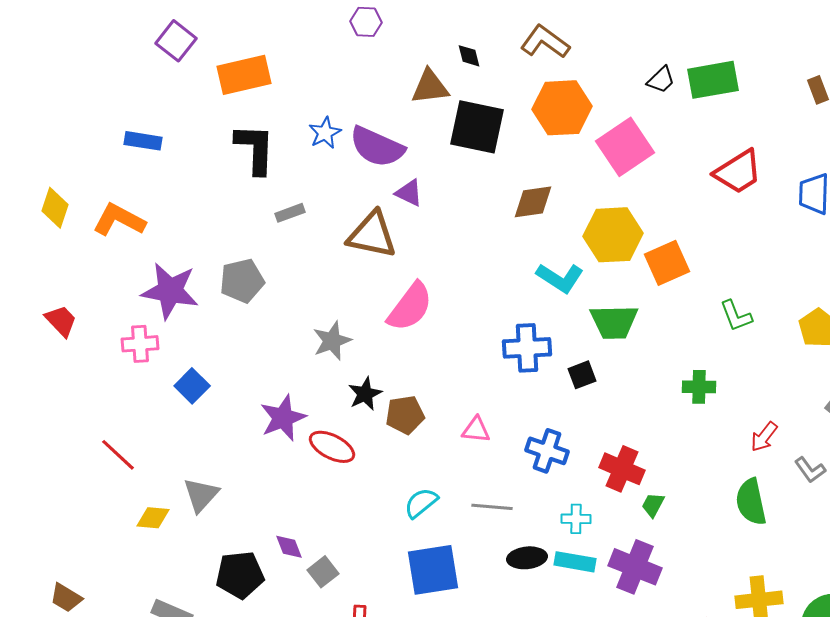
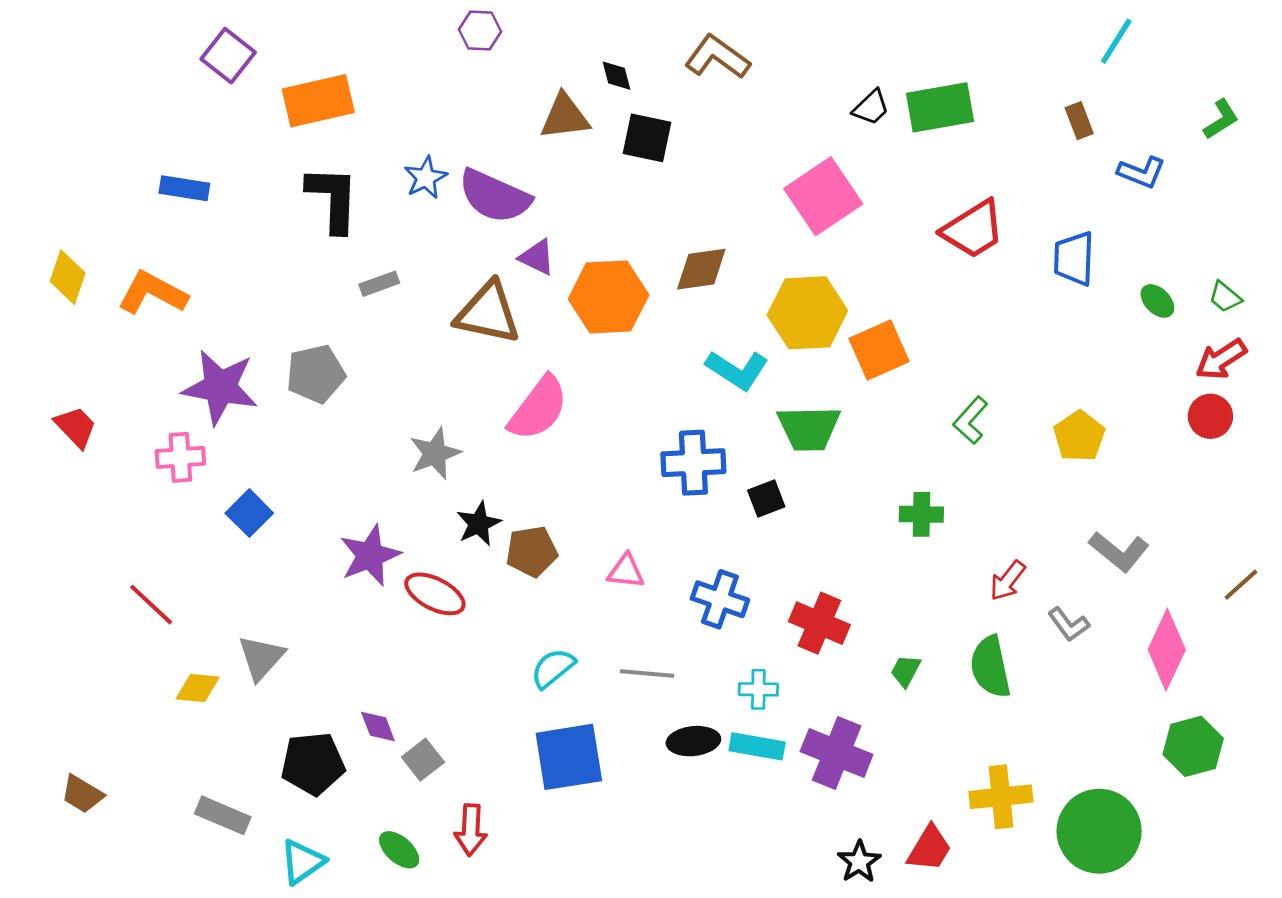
orange hexagon: (562, 108) -> (609, 297), moved
black square: (477, 127) -> (647, 138), moved, size x0.7
green L-shape: (736, 316) -> (970, 420), turned 63
green trapezoid: (653, 505) -> (906, 671), moved

